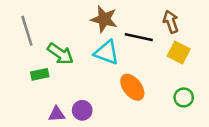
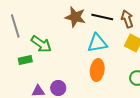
black line: (139, 37) -> (102, 17), moved
cyan triangle: (107, 53) -> (97, 43), moved, turned -30
orange ellipse: (132, 87) -> (97, 70), turned 45

